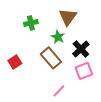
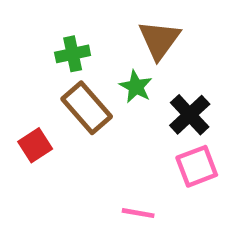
brown rectangle: (51, 58) -> (87, 108), moved
pink line: (59, 91) -> (138, 213), turned 56

